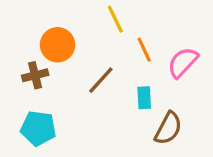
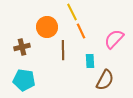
orange circle: (58, 45) -> (47, 27), moved
orange line: (144, 50) -> (81, 31), moved
brown line: (101, 80) -> (63, 50), turned -42

